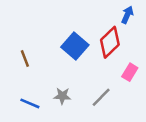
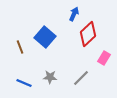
blue arrow: (127, 15) -> (74, 14), moved
blue square: (75, 46) -> (45, 37), moved

